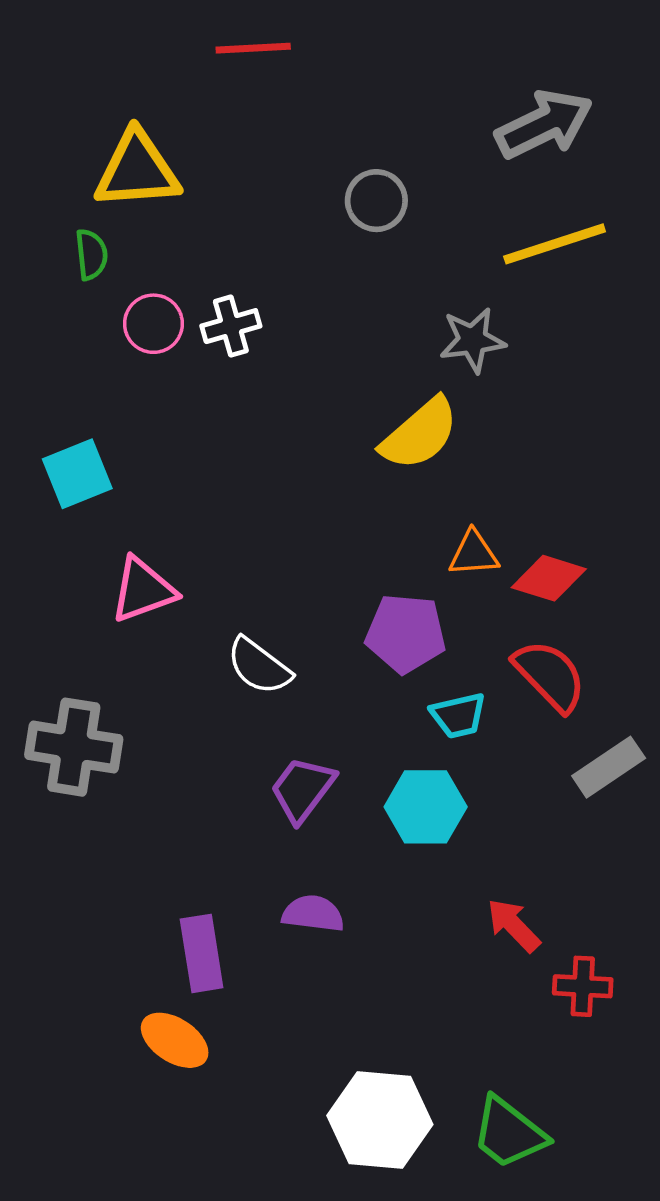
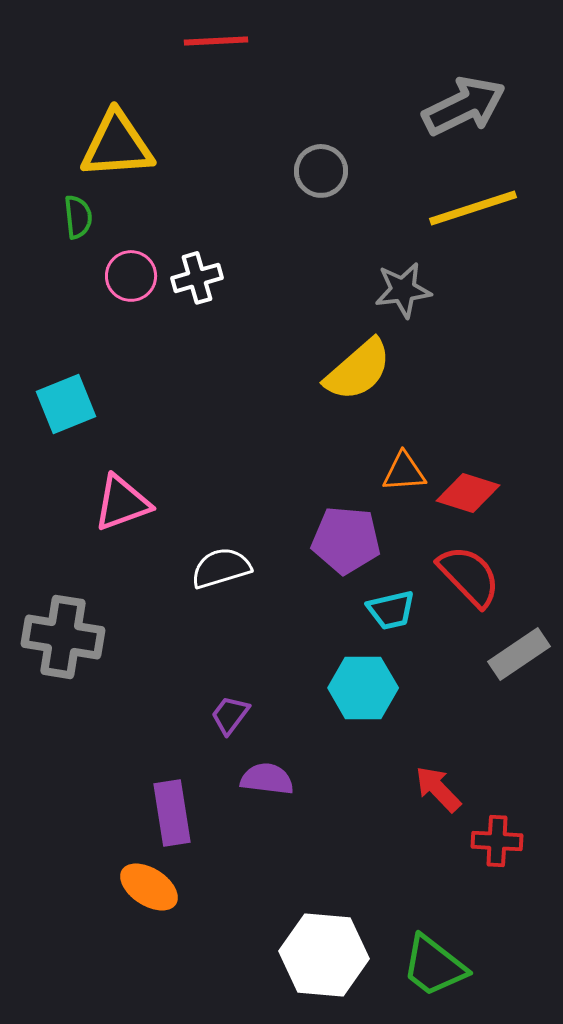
white semicircle: (259, 666) -> (221, 568), turned 126
purple trapezoid: (302, 789) -> (230, 715), moved, size x0.7

